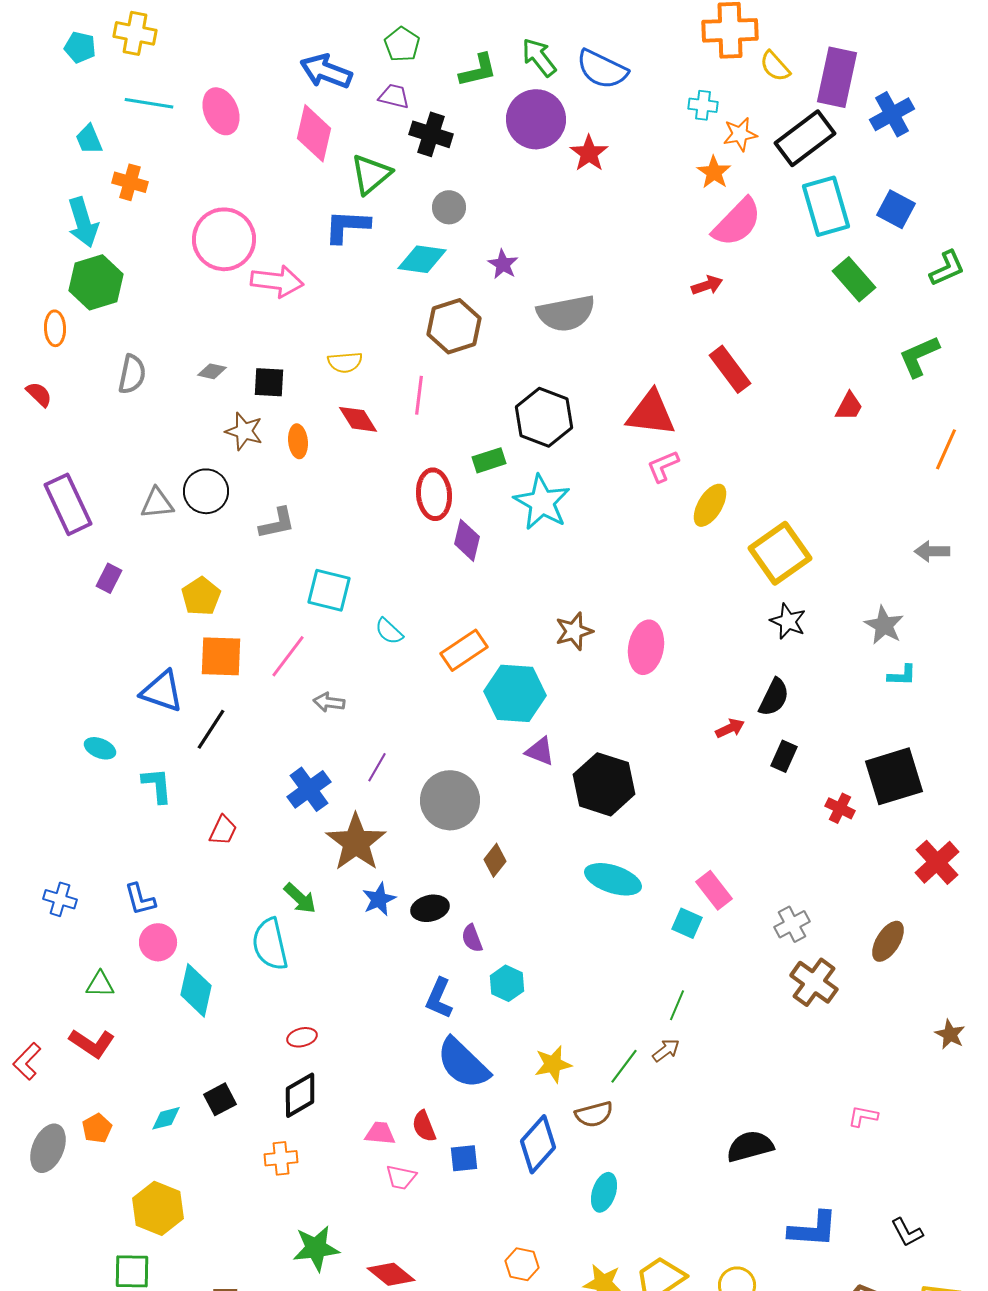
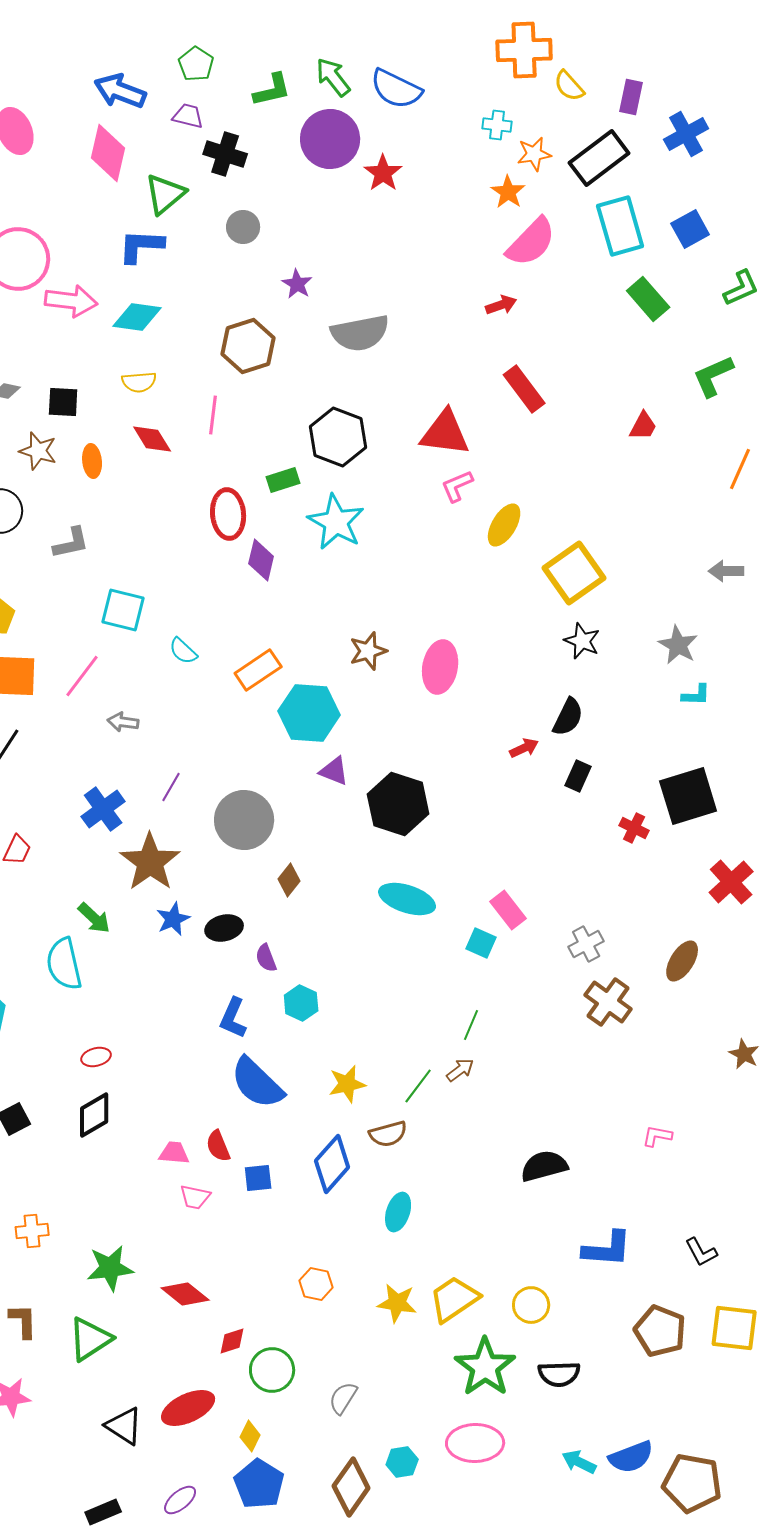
purple rectangle: (837, 77) -> (631, 97), size x0.6
blue square: (896, 209) -> (690, 229), turned 33
cyan diamond: (422, 259) -> (137, 317), moved
orange cross: (281, 1158) -> (32, 1231), moved

